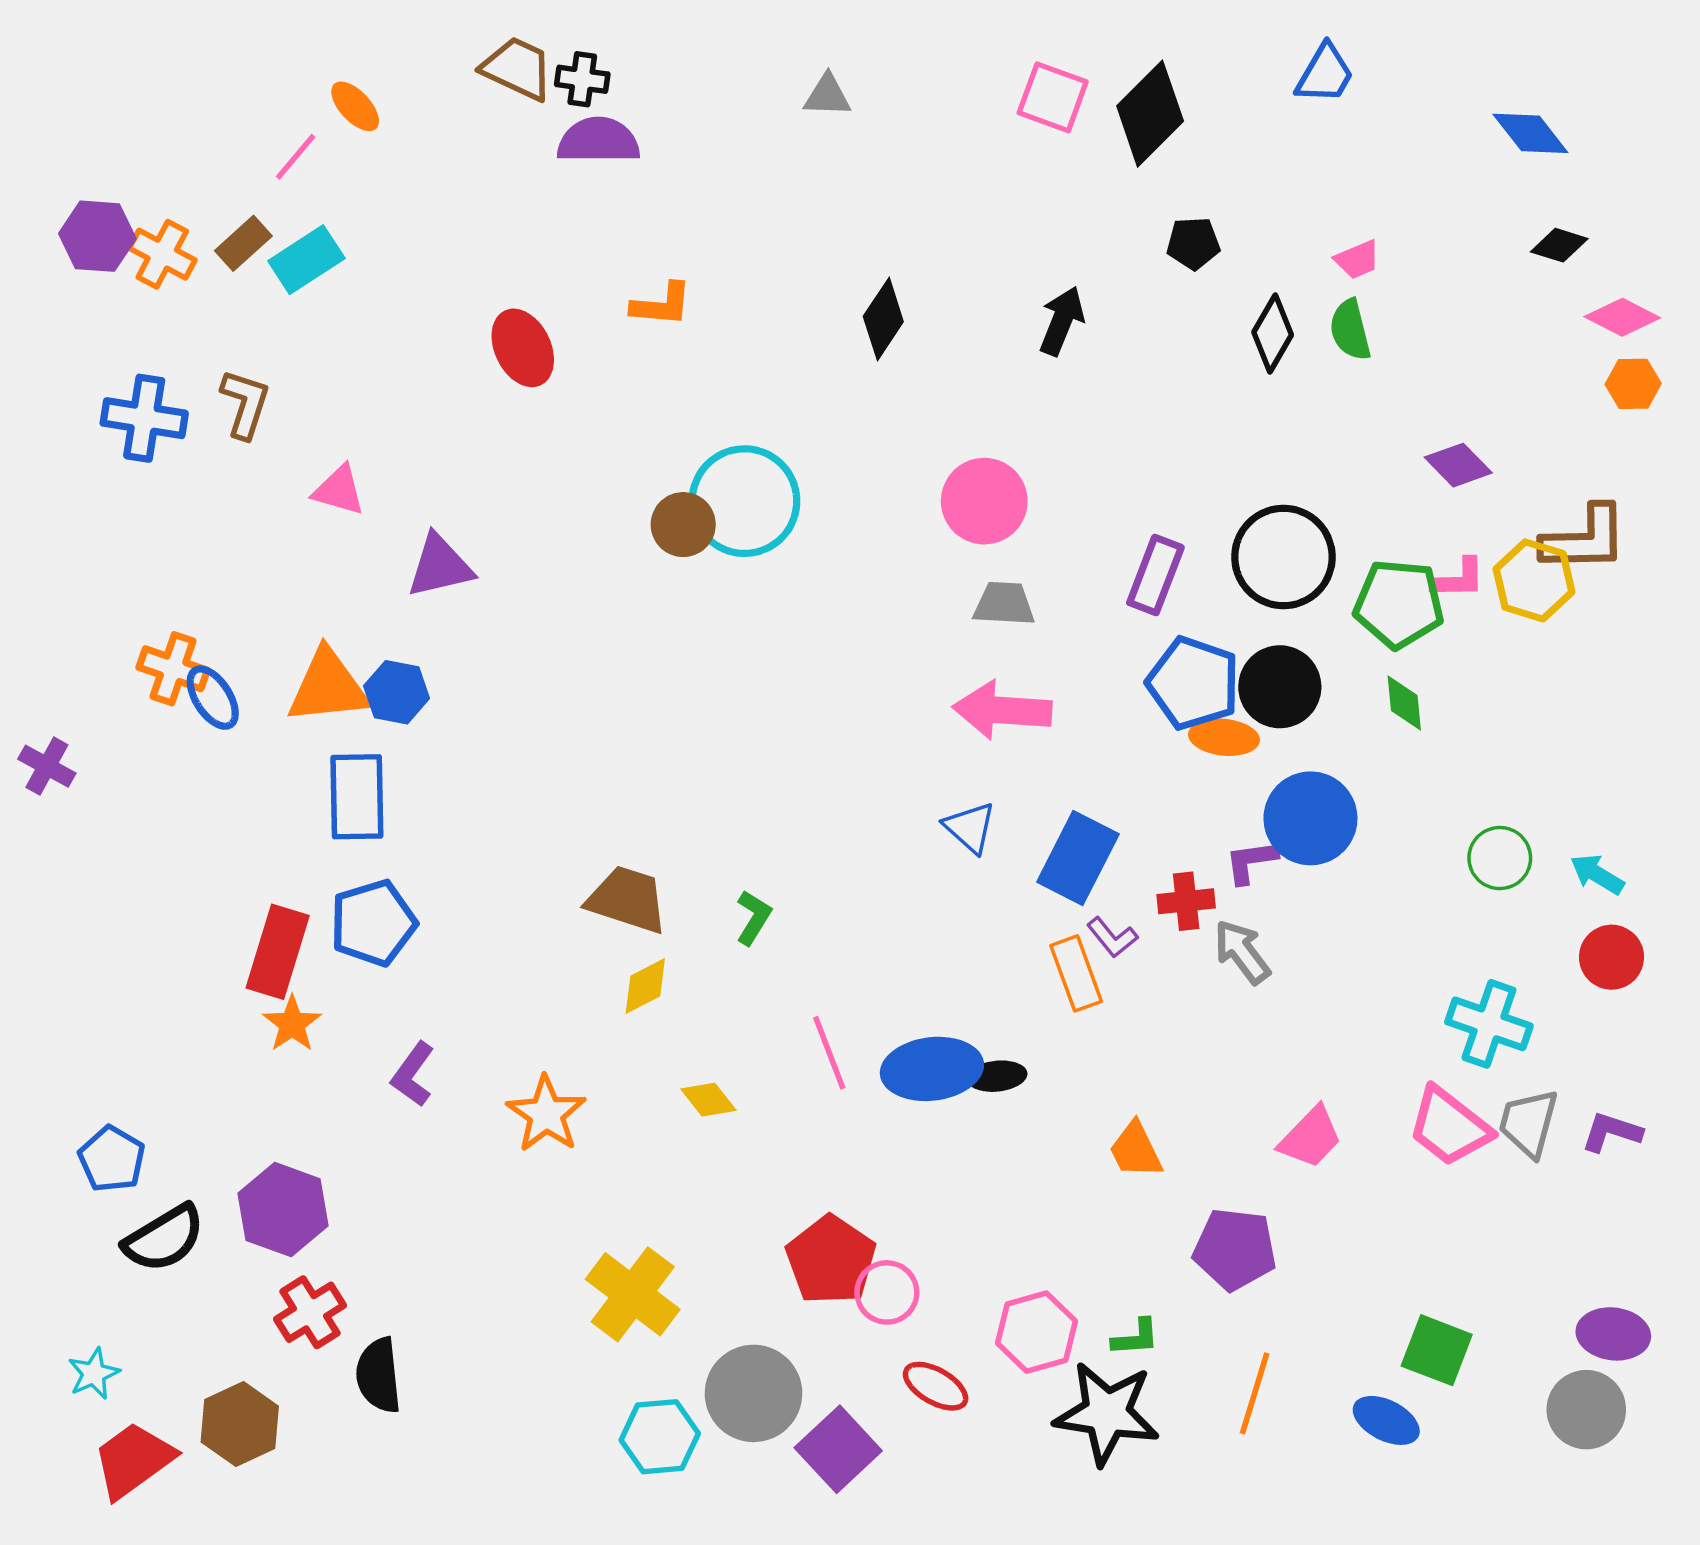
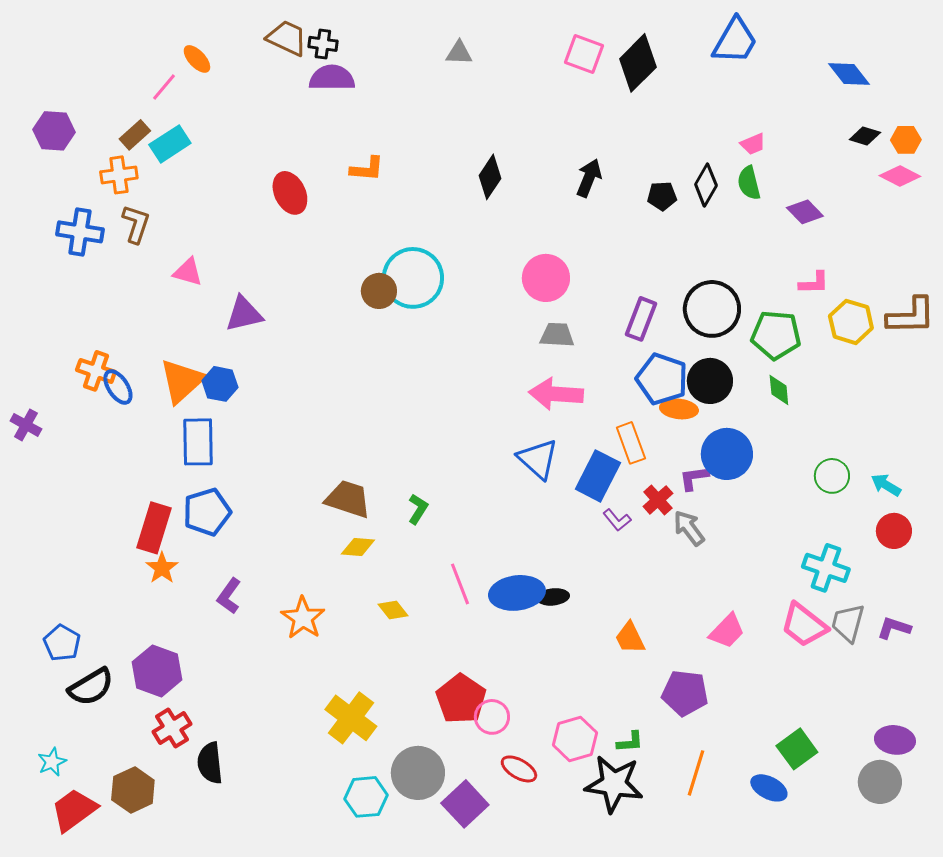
blue trapezoid: (1325, 74) -> (735, 41), size x1.4
black pentagon: (1193, 243) -> (662, 196), moved
orange cross: (162, 254) -> (119, 175), moved, turned -36
orange hexagon: (1633, 384) -> (906, 140), moved
purple diamond: (1458, 465) -> (805, 212), moved
brown L-shape: (1584, 539) -> (911, 316), moved
pink L-shape: (1458, 579) -> (814, 283), moved
orange triangle: (328, 687) -> (182, 381), turned -36
blue triangle: (970, 827) -> (538, 459), size x1.4
red cross: (1186, 901) -> (658, 500), turned -36
orange rectangle: (1076, 973) -> (631, 443), moved
yellow diamond: (645, 986) -> (358, 547), turned 32
green square: (1437, 1350) -> (797, 749), turned 33

